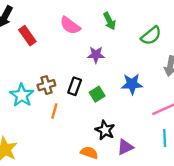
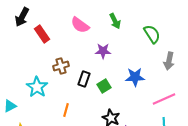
green semicircle: (151, 36) -> (152, 34), turned -84
brown cross: (46, 85) -> (61, 66), moved
orange line: (54, 111) -> (66, 110), moved

